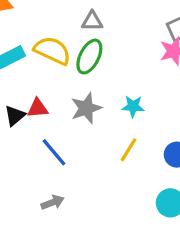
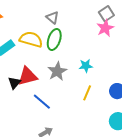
gray triangle: (92, 21) -> (52, 18), turned 48
red triangle: (38, 108) -> (28, 76), size x1.5

